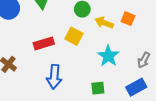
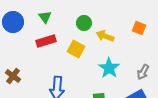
orange square: (128, 19) -> (139, 28), moved
red rectangle: (44, 43) -> (46, 41), moved

